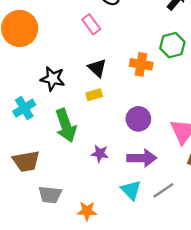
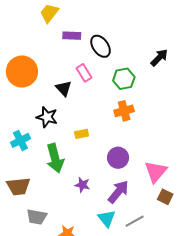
green hexagon: (172, 45) -> (124, 79), moved
orange cross: (141, 64) -> (124, 111), turned -30
black triangle: (97, 68) -> (64, 88), moved
purple arrow: (142, 158) -> (118, 192), turned -55

